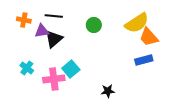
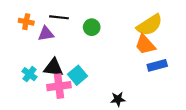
green circle: (94, 25) -> (92, 27), moved
orange trapezoid: (149, 37) -> (145, 45), moved
black triangle: (54, 39) -> (53, 68), moved, turned 48

